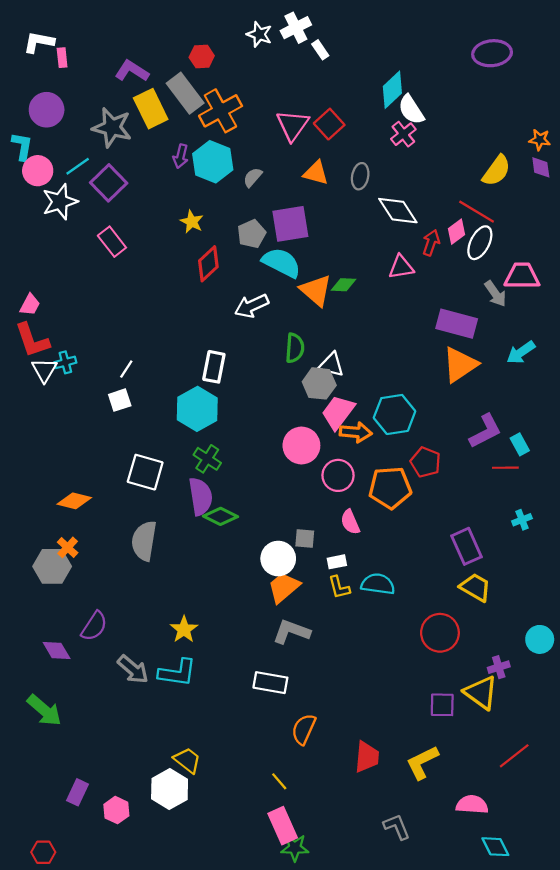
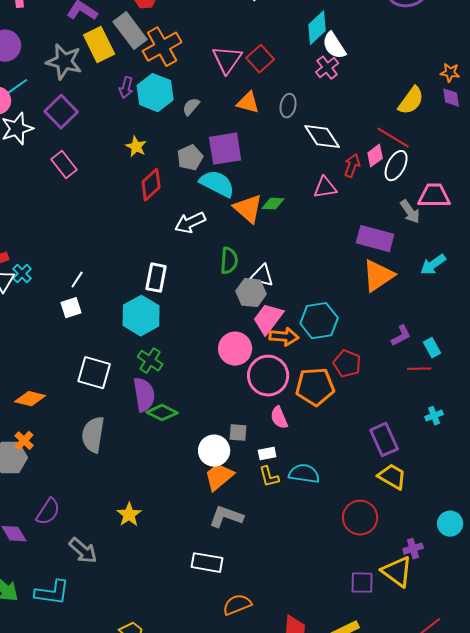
cyan line: (78, 166) -> (17, 87), moved
cyan cross: (65, 362) -> (22, 274), turned -30
purple L-shape: (485, 431) -> (401, 336), size x0.7
pink circle: (338, 475) -> (268, 376), size x1.4
cyan L-shape: (177, 673) -> (52, 593), moved
orange semicircle: (304, 729) -> (237, 605), turned 44

